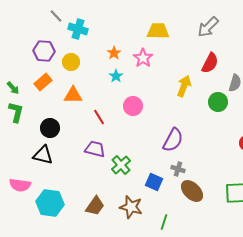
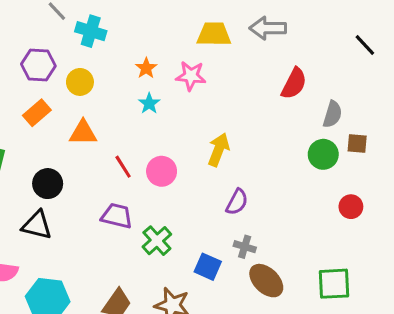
gray arrow: (208, 27) -> (268, 28), moved, turned 45
pink star: (143, 58) -> (191, 76), turned -30
yellow arrow: (184, 86) -> (219, 150), moved
green circle: (218, 102) -> (323, 154), moved
pink circle: (133, 106) -> (162, 171), moved
purple semicircle: (173, 140) -> (237, 202), size x0.7

